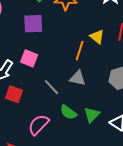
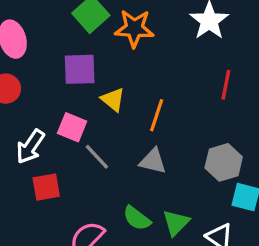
yellow triangle: (97, 37) -> (113, 100), moved
gray line: (51, 87) -> (97, 157), moved
red square: (14, 94) -> (46, 187), turned -30

